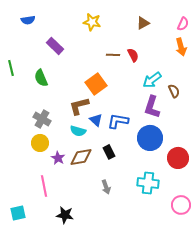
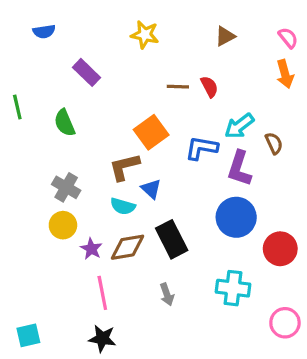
pink semicircle: (183, 24) -> (288, 38), turned -64
blue L-shape: (118, 121) -> (202, 148), moved
black rectangle: (109, 152) -> (172, 239), size x1.6
pink line: (44, 186) -> (102, 293), moved

